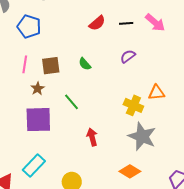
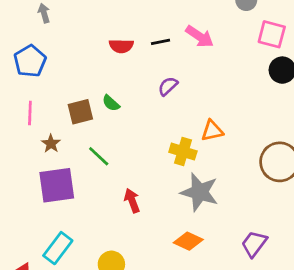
red semicircle: (97, 23) -> (121, 46), turned 48
blue pentagon: (29, 26) -> (30, 61), turned 30
brown square: (51, 66) -> (80, 112), moved

